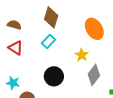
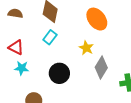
brown semicircle: (14, 25) -> (15, 13), moved
cyan star: (13, 83) -> (22, 68), moved

